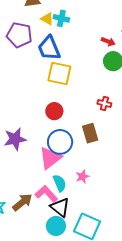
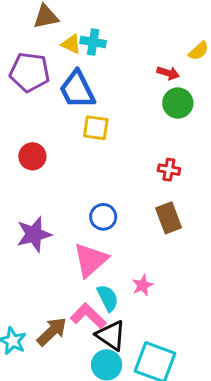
yellow square: (59, 73) -> (96, 128), size x0.7
red circle: (54, 111) -> (32, 156), moved
brown rectangle: (90, 133) -> (169, 218), moved
blue circle: (60, 142) -> (103, 217), moved, size x0.7

